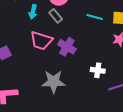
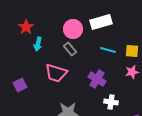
cyan arrow: (33, 12) -> (38, 44), moved
purple cross: (67, 47) -> (97, 79), moved

